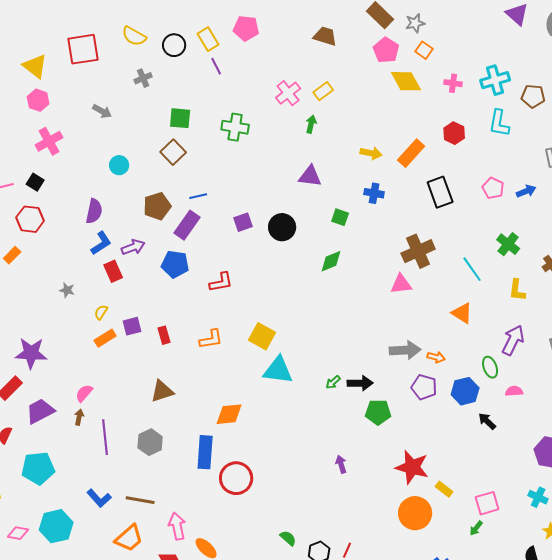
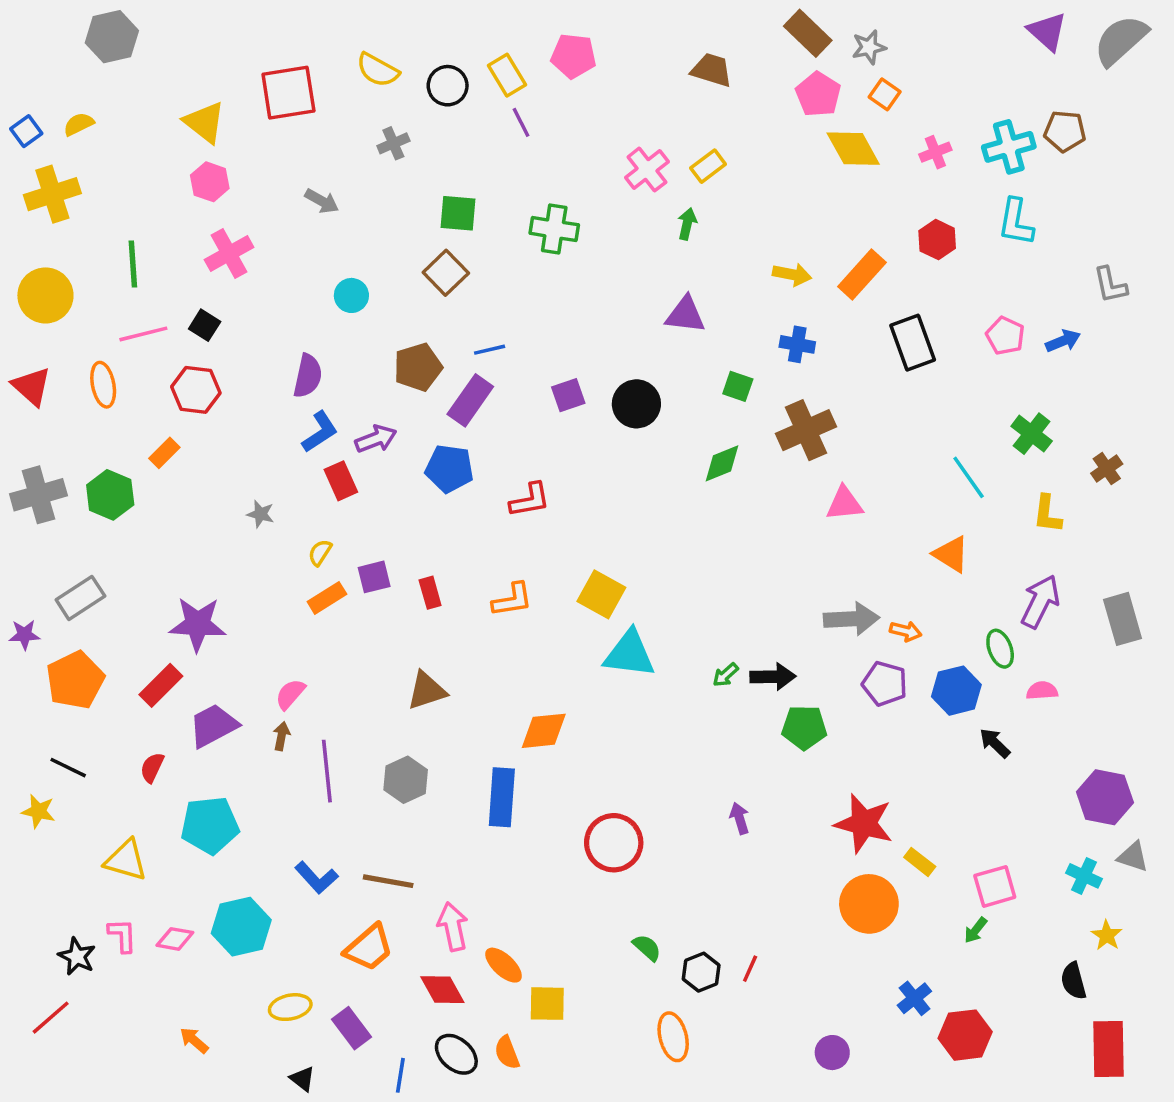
pink cross: (453, 83) -> (935, 152), turned -30
brown pentagon: (533, 96) -> (1065, 131), moved
brown cross: (418, 251) -> (806, 430), moved
red circle: (236, 478) -> (614, 843), moved

